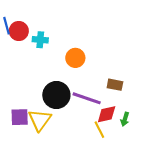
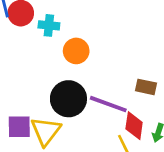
orange circle: (75, 58) -> (76, 51), moved
red diamond: (107, 114) -> (134, 126), turned -70

